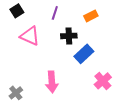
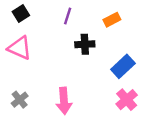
pink triangle: (30, 36) -> (20, 48), moved
blue rectangle: (84, 54) -> (123, 66), moved
gray cross: (16, 93) -> (20, 100), moved

